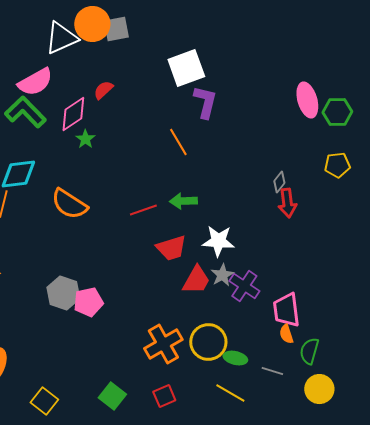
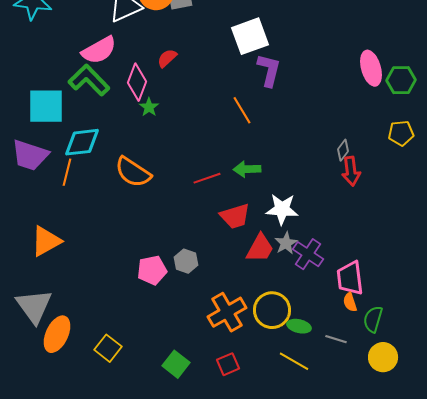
pink diamond: (73, 114) -> (137, 82), turned -36
gray hexagon: (63, 293) -> (186, 261), moved, size x0.7
yellow square: (44, 401) -> (108, 348), moved

